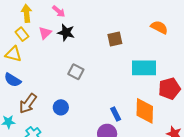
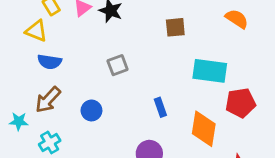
gray square: (76, 72) -> (118, 65), turned 35
blue semicircle: (13, 80) -> (50, 62), moved, turned -30
blue rectangle: (116, 114) -> (160, 107), moved

